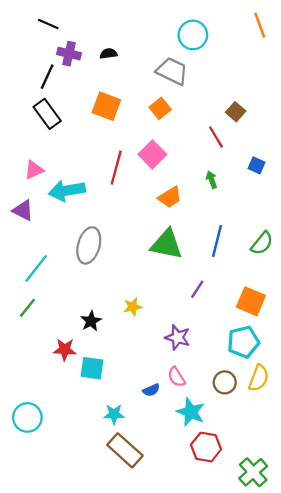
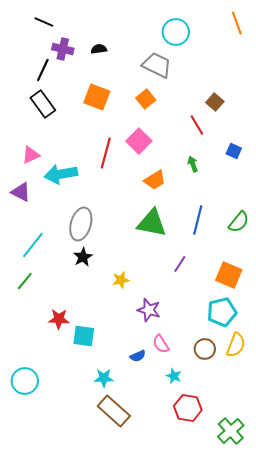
black star: (91, 321) -> (83, 257), moved
purple star: (178, 337) -> (149, 310), moved
cyan star: (191, 412) -> (174, 376), size x0.6

